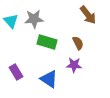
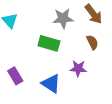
gray star: (34, 19) -> (63, 18), moved
brown semicircle: (78, 43) -> (92, 42), moved

